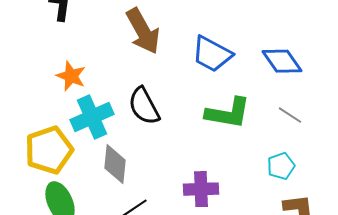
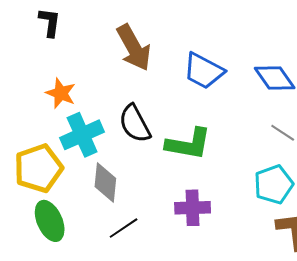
green L-shape: (228, 113) -> (188, 144), moved
cyan pentagon: (281, 166) -> (274, 184), size x1.4

